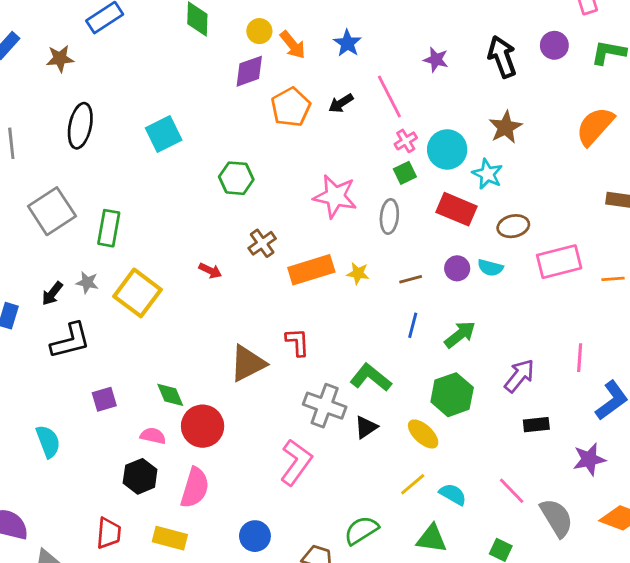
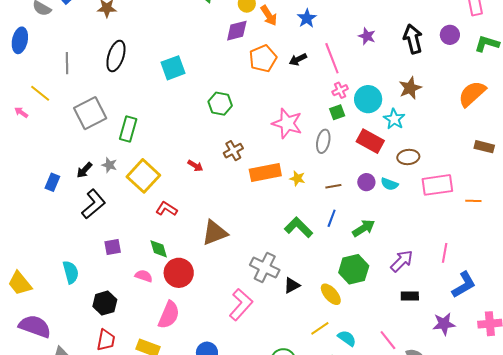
black L-shape: (70, 341) -> (93, 204), turned -32
red L-shape: (297, 342) -> (166, 209), moved, turned -60
green L-shape: (371, 377) -> (299, 227), moved
black hexagon: (140, 476) -> (105, 303), moved

